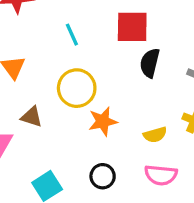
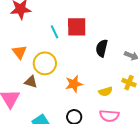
red square: (132, 27) -> (77, 27), moved
yellow circle: (77, 88) -> (45, 63), moved

